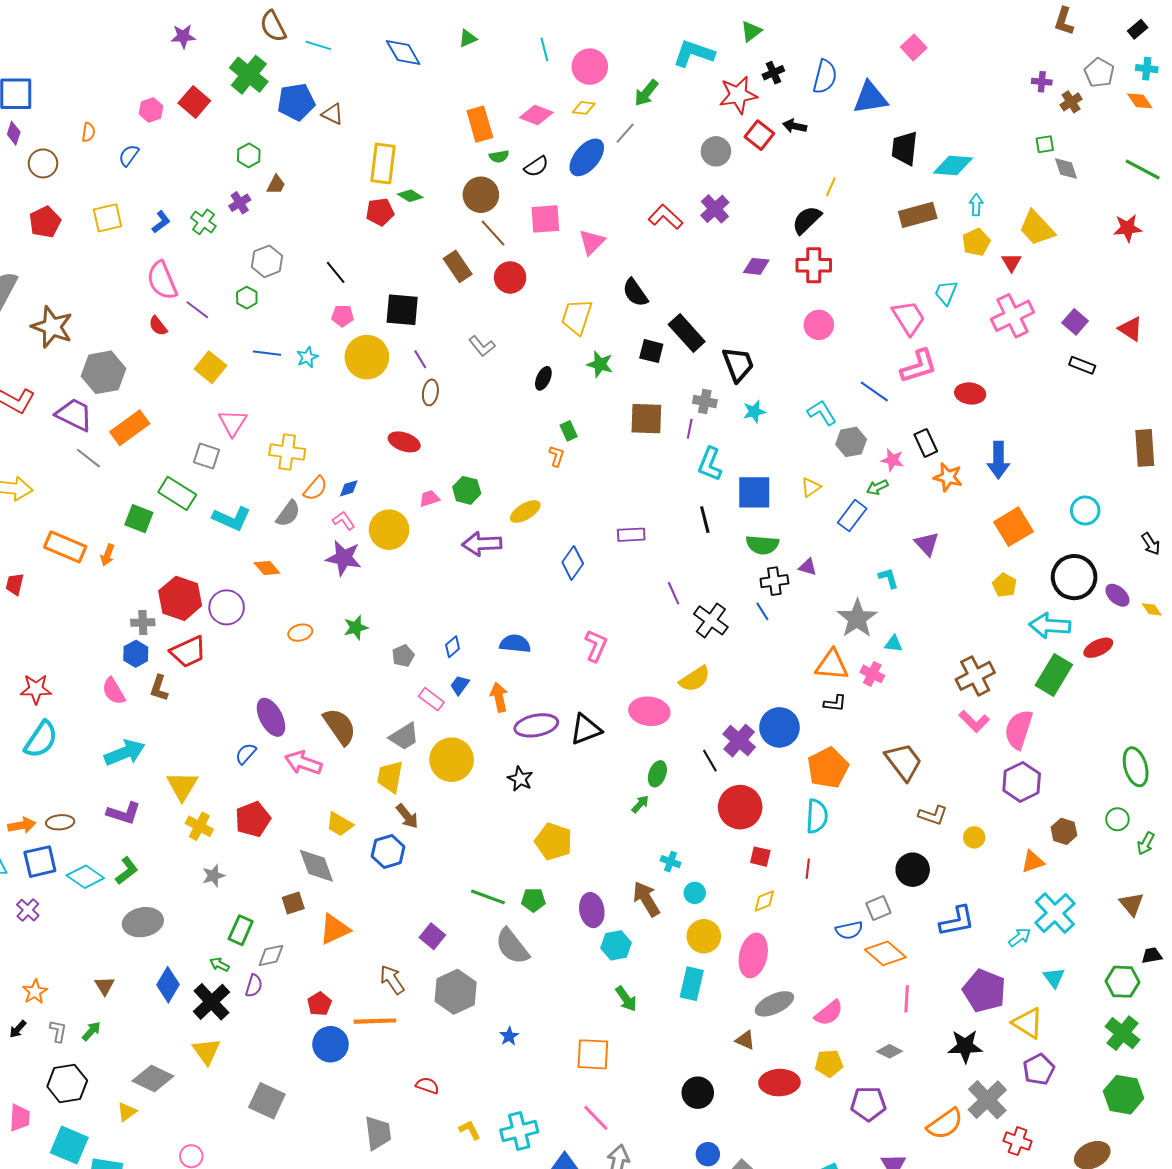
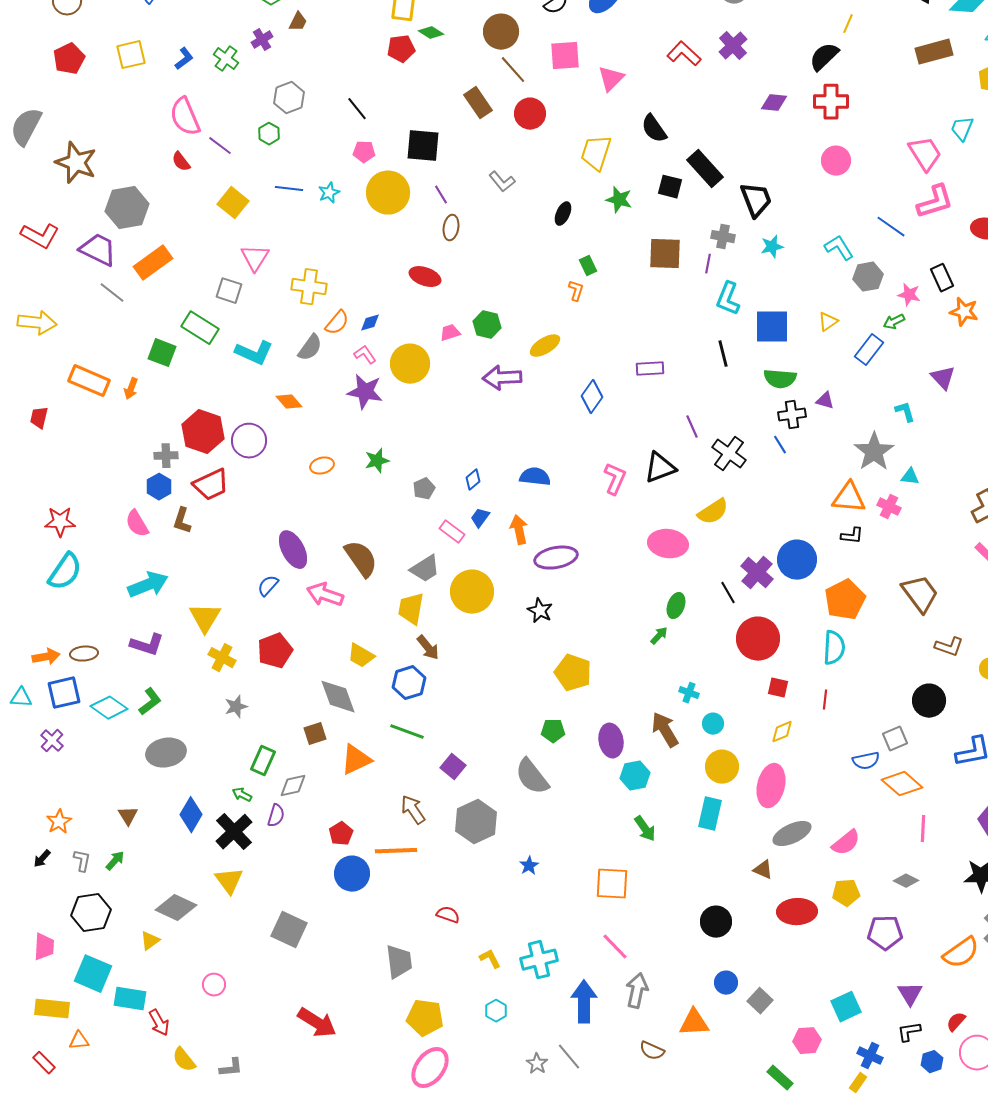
black triangle: (586, 729) -> (660, 468), moved
green line: (488, 897) -> (407, 732), moved

